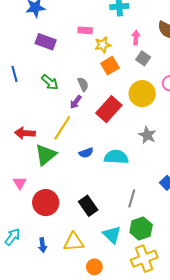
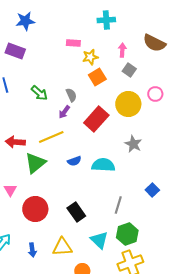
purple rectangle: (46, 42) -> (15, 51), moved
yellow line: (62, 128) -> (51, 137), turned 35

